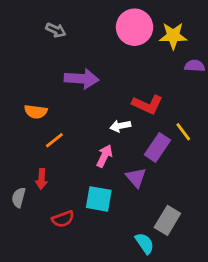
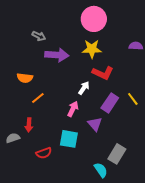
gray arrow: (56, 30) -> (39, 36), moved
yellow star: (173, 36) -> (92, 49), moved
white arrow: (120, 126) -> (84, 88), turned 136
yellow line: (183, 132) -> (133, 99), moved
gray semicircle: (19, 197) -> (13, 138), turned 56

